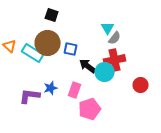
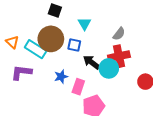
cyan triangle: (108, 28) -> (84, 24), moved
blue star: (51, 88) -> (61, 77), moved
purple L-shape: (30, 96) -> (21, 72), moved

